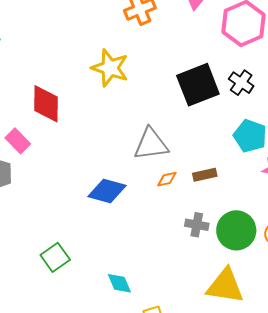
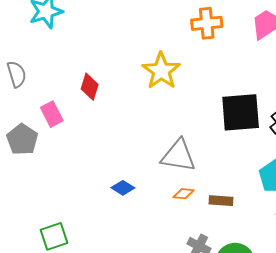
red diamond: (46, 104) -> (90, 87), size x0.7
blue diamond: (107, 191) -> (123, 188), size x0.6

